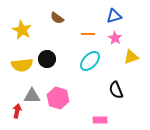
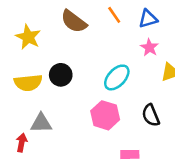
brown semicircle: (57, 18) -> (74, 21), size x1.5
orange line: (88, 34) -> (114, 15), moved, turned 56
pink hexagon: (58, 98) -> (105, 115), moved

